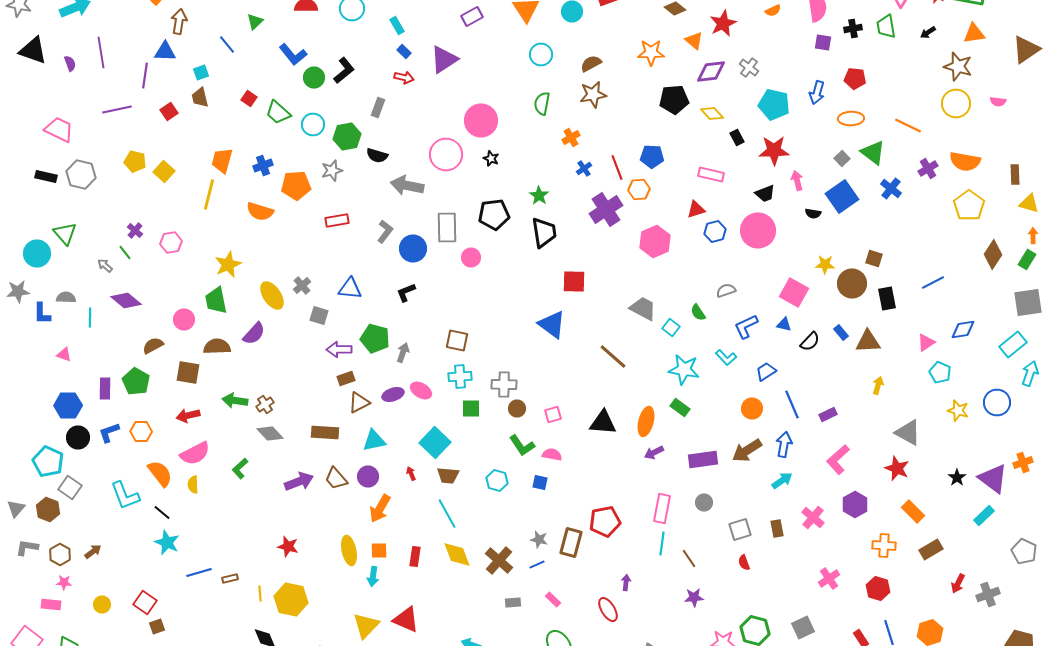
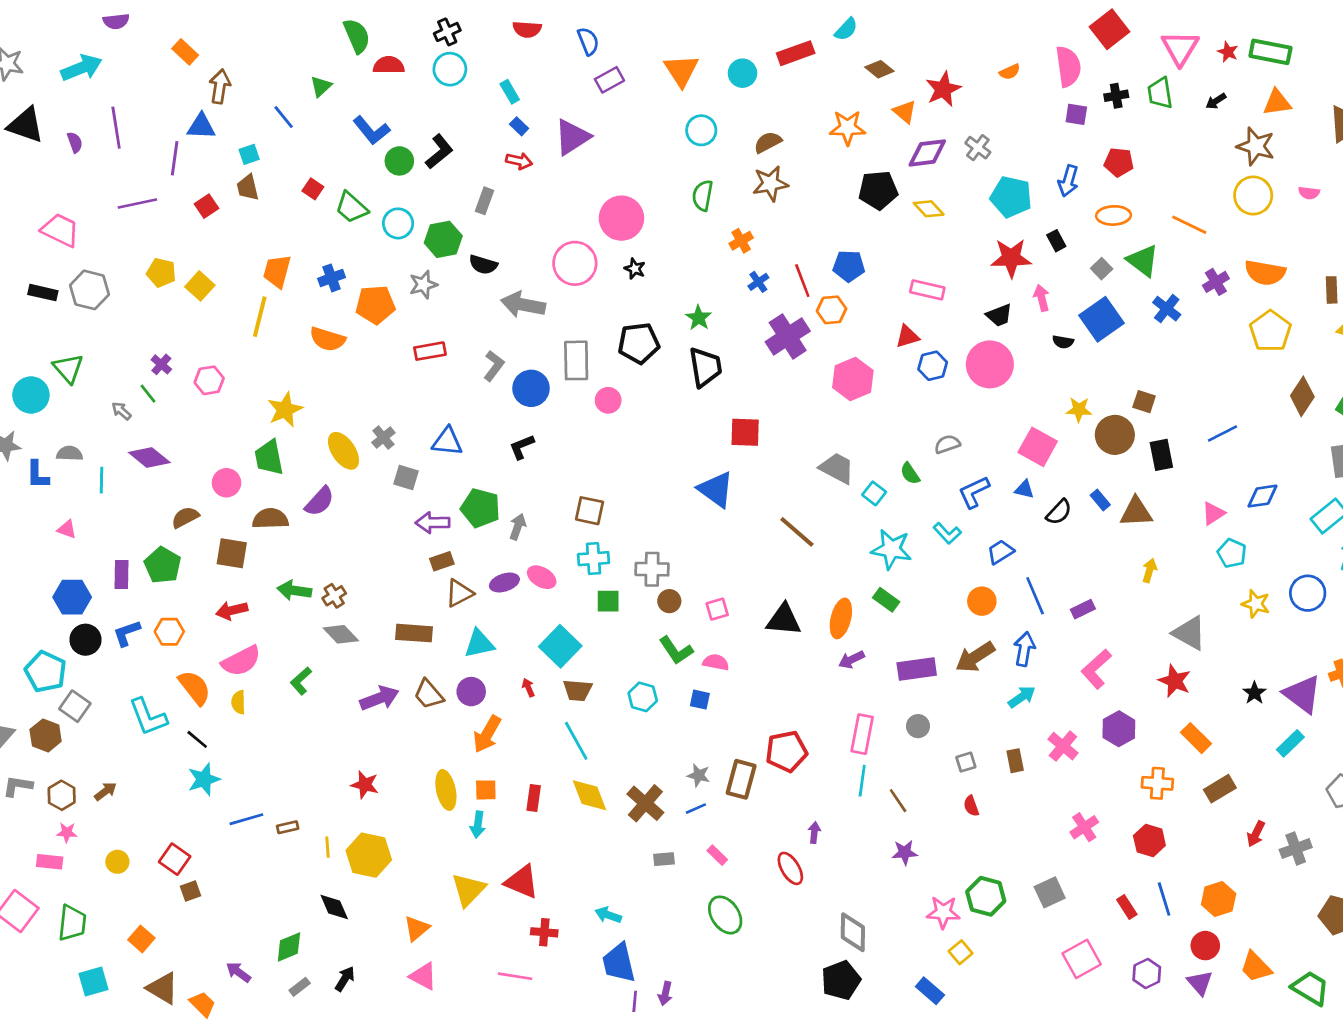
black rectangle: (737, 138) -> (1056, 241), moved
gray square: (740, 530) -> (966, 762), size x0.7
cyan star: (167, 542) -> (204, 779), turned 30

